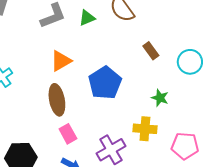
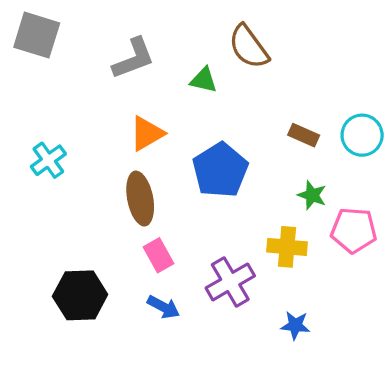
green triangle: (87, 18) -> (204, 80), moved, turned 36
brown rectangle: (151, 51) -> (304, 135), moved, turned -30
pink pentagon: (185, 146) -> (354, 230), moved

